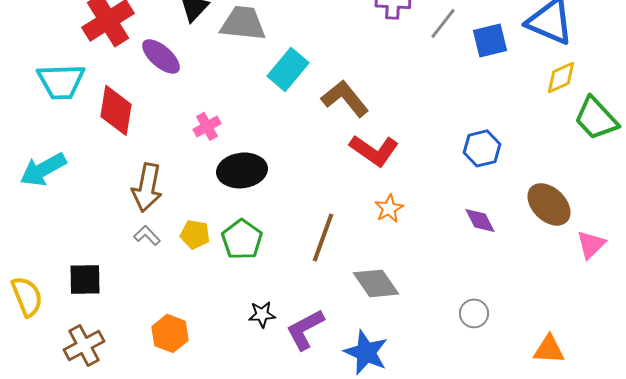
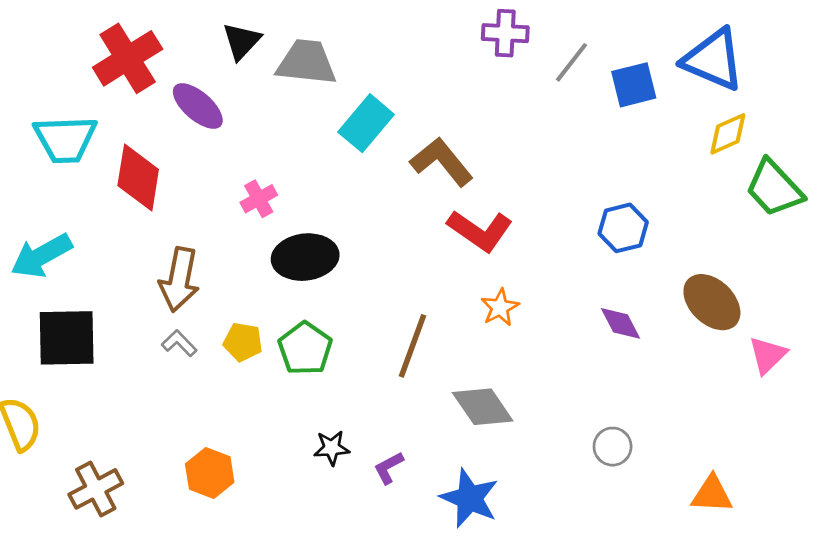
black square: (85, 279) -> (67, 338), moved, size x1.4
purple L-shape: (305, 329) -> (389, 468), size x0.6

